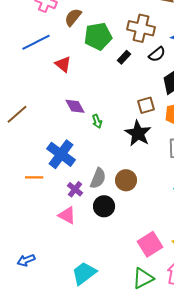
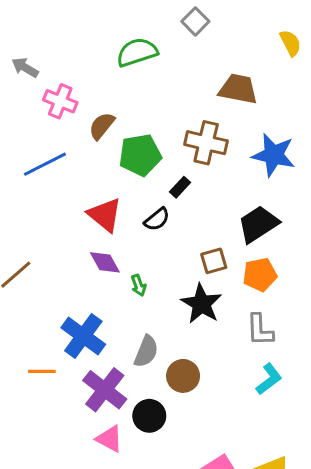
black semicircle: (157, 54) -> (157, 219), moved
red triangle: (63, 64) -> (105, 215), moved, size x1.4
gray semicircle: (98, 178) -> (146, 351), moved
purple cross: (75, 189) -> (105, 390), size x1.8
pink triangle: (67, 215) -> (109, 439), moved

